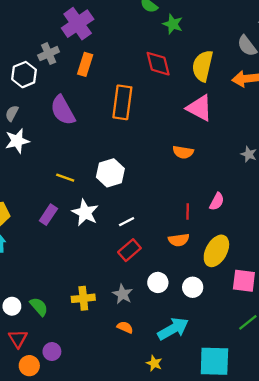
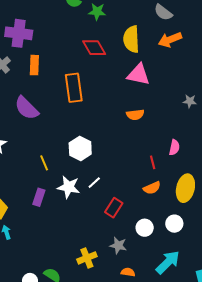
purple cross: (78, 24) -> (19, 33), turned -32
yellow line: (65, 178) -> (44, 163), turned 63
white line: (127, 222) -> (94, 183), moved

